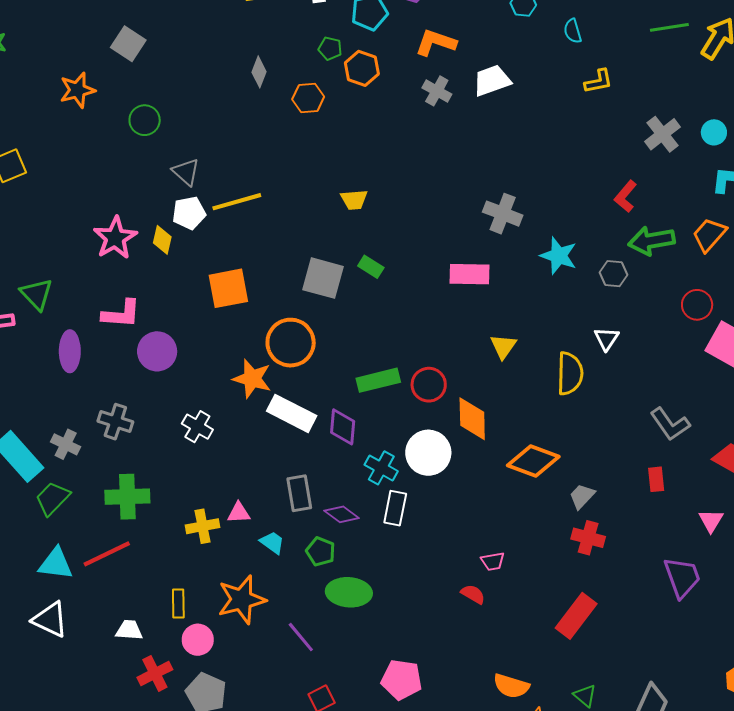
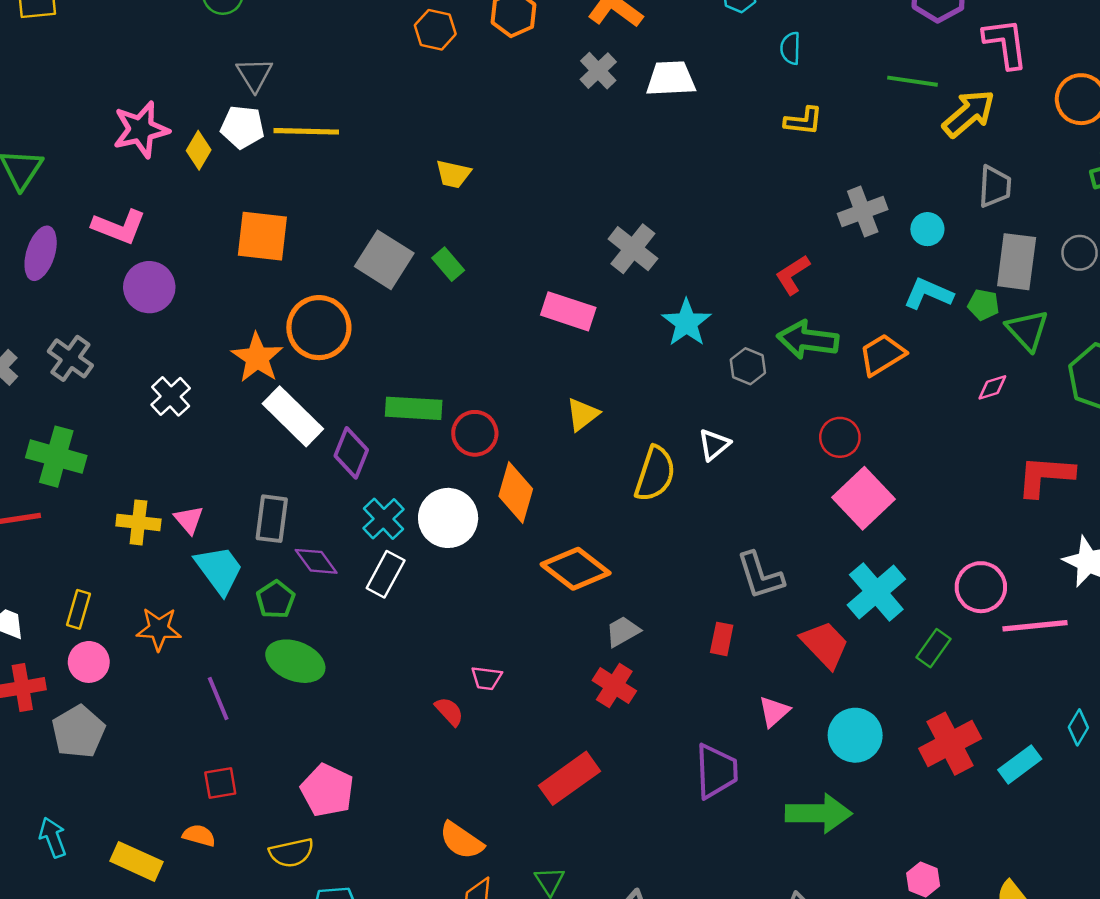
pink triangle: (239, 513) -> (189, 520), turned 35
cyan trapezoid: (272, 543) -> (219, 570), size x1.6
orange star: (242, 600) -> (159, 629), size x0.7

